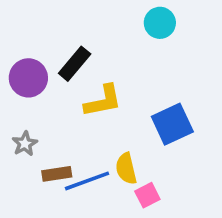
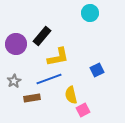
blue square: (172, 124) -> (97, 70), size x0.6
blue line: (87, 181) -> (49, 79), moved

